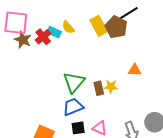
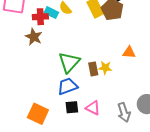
red cross: (43, 37) -> (40, 17), turned 35
brown star: (23, 40) -> (34, 37), moved

